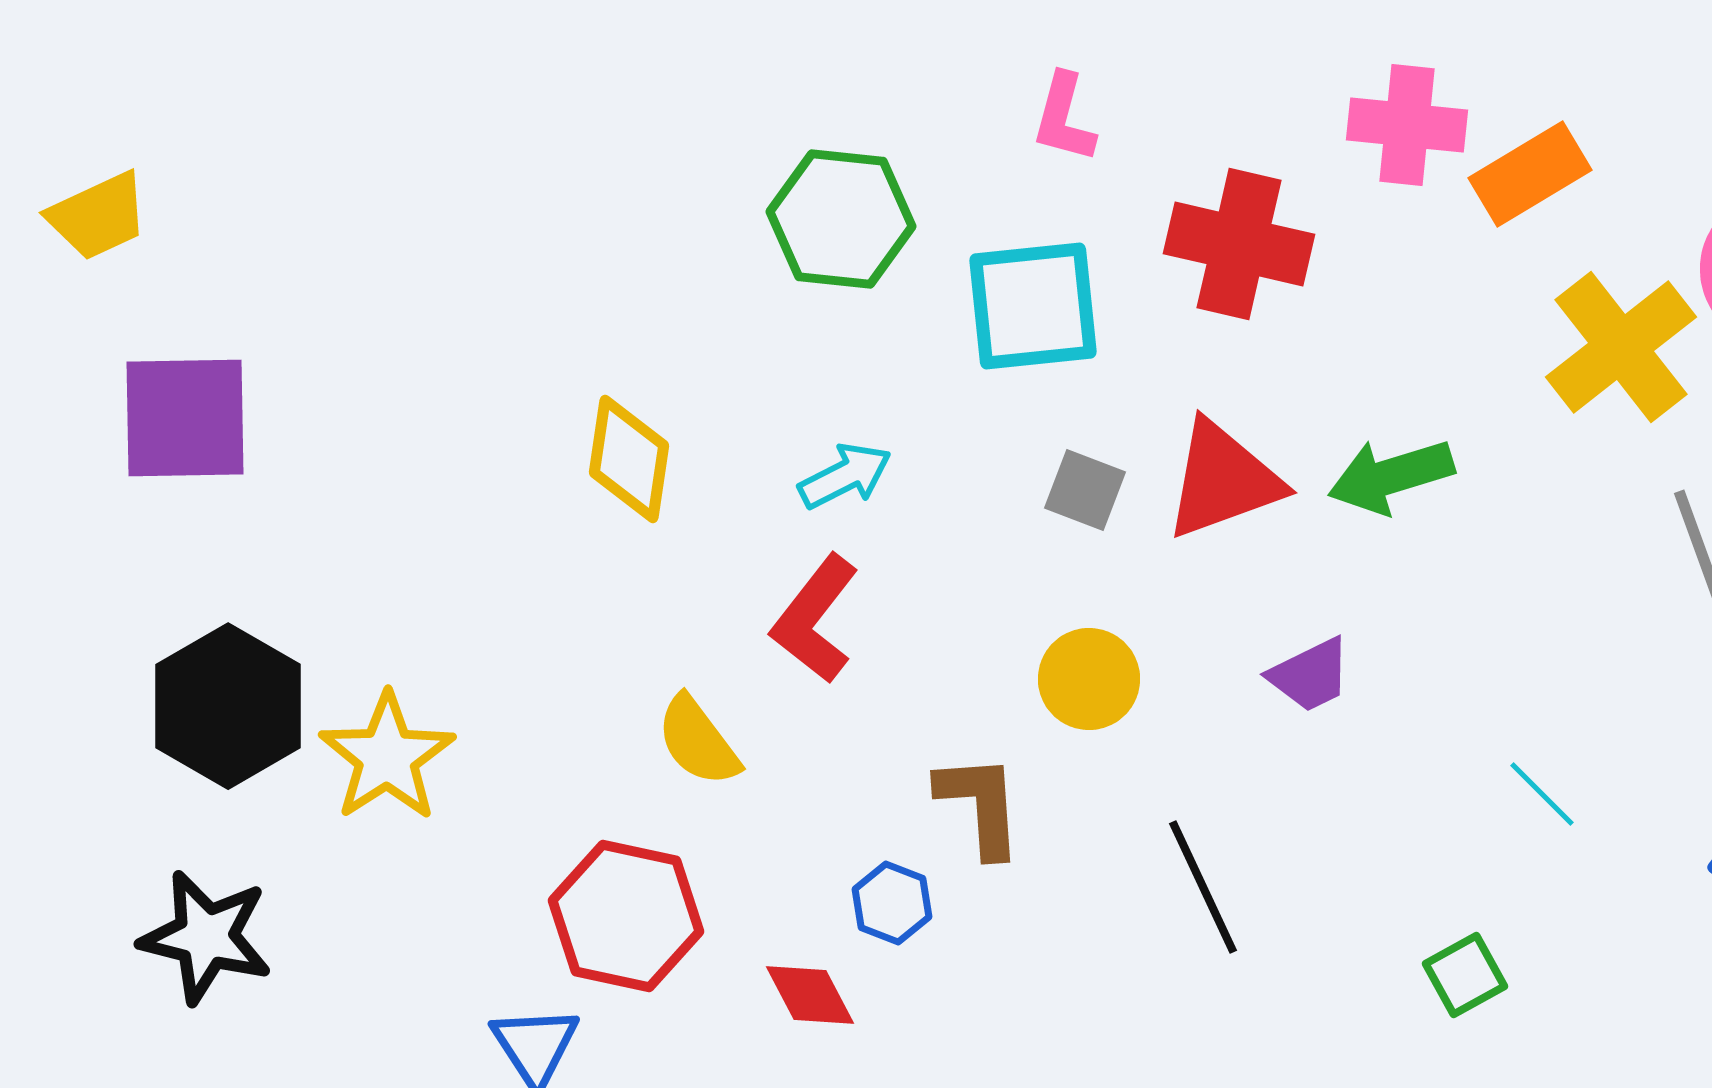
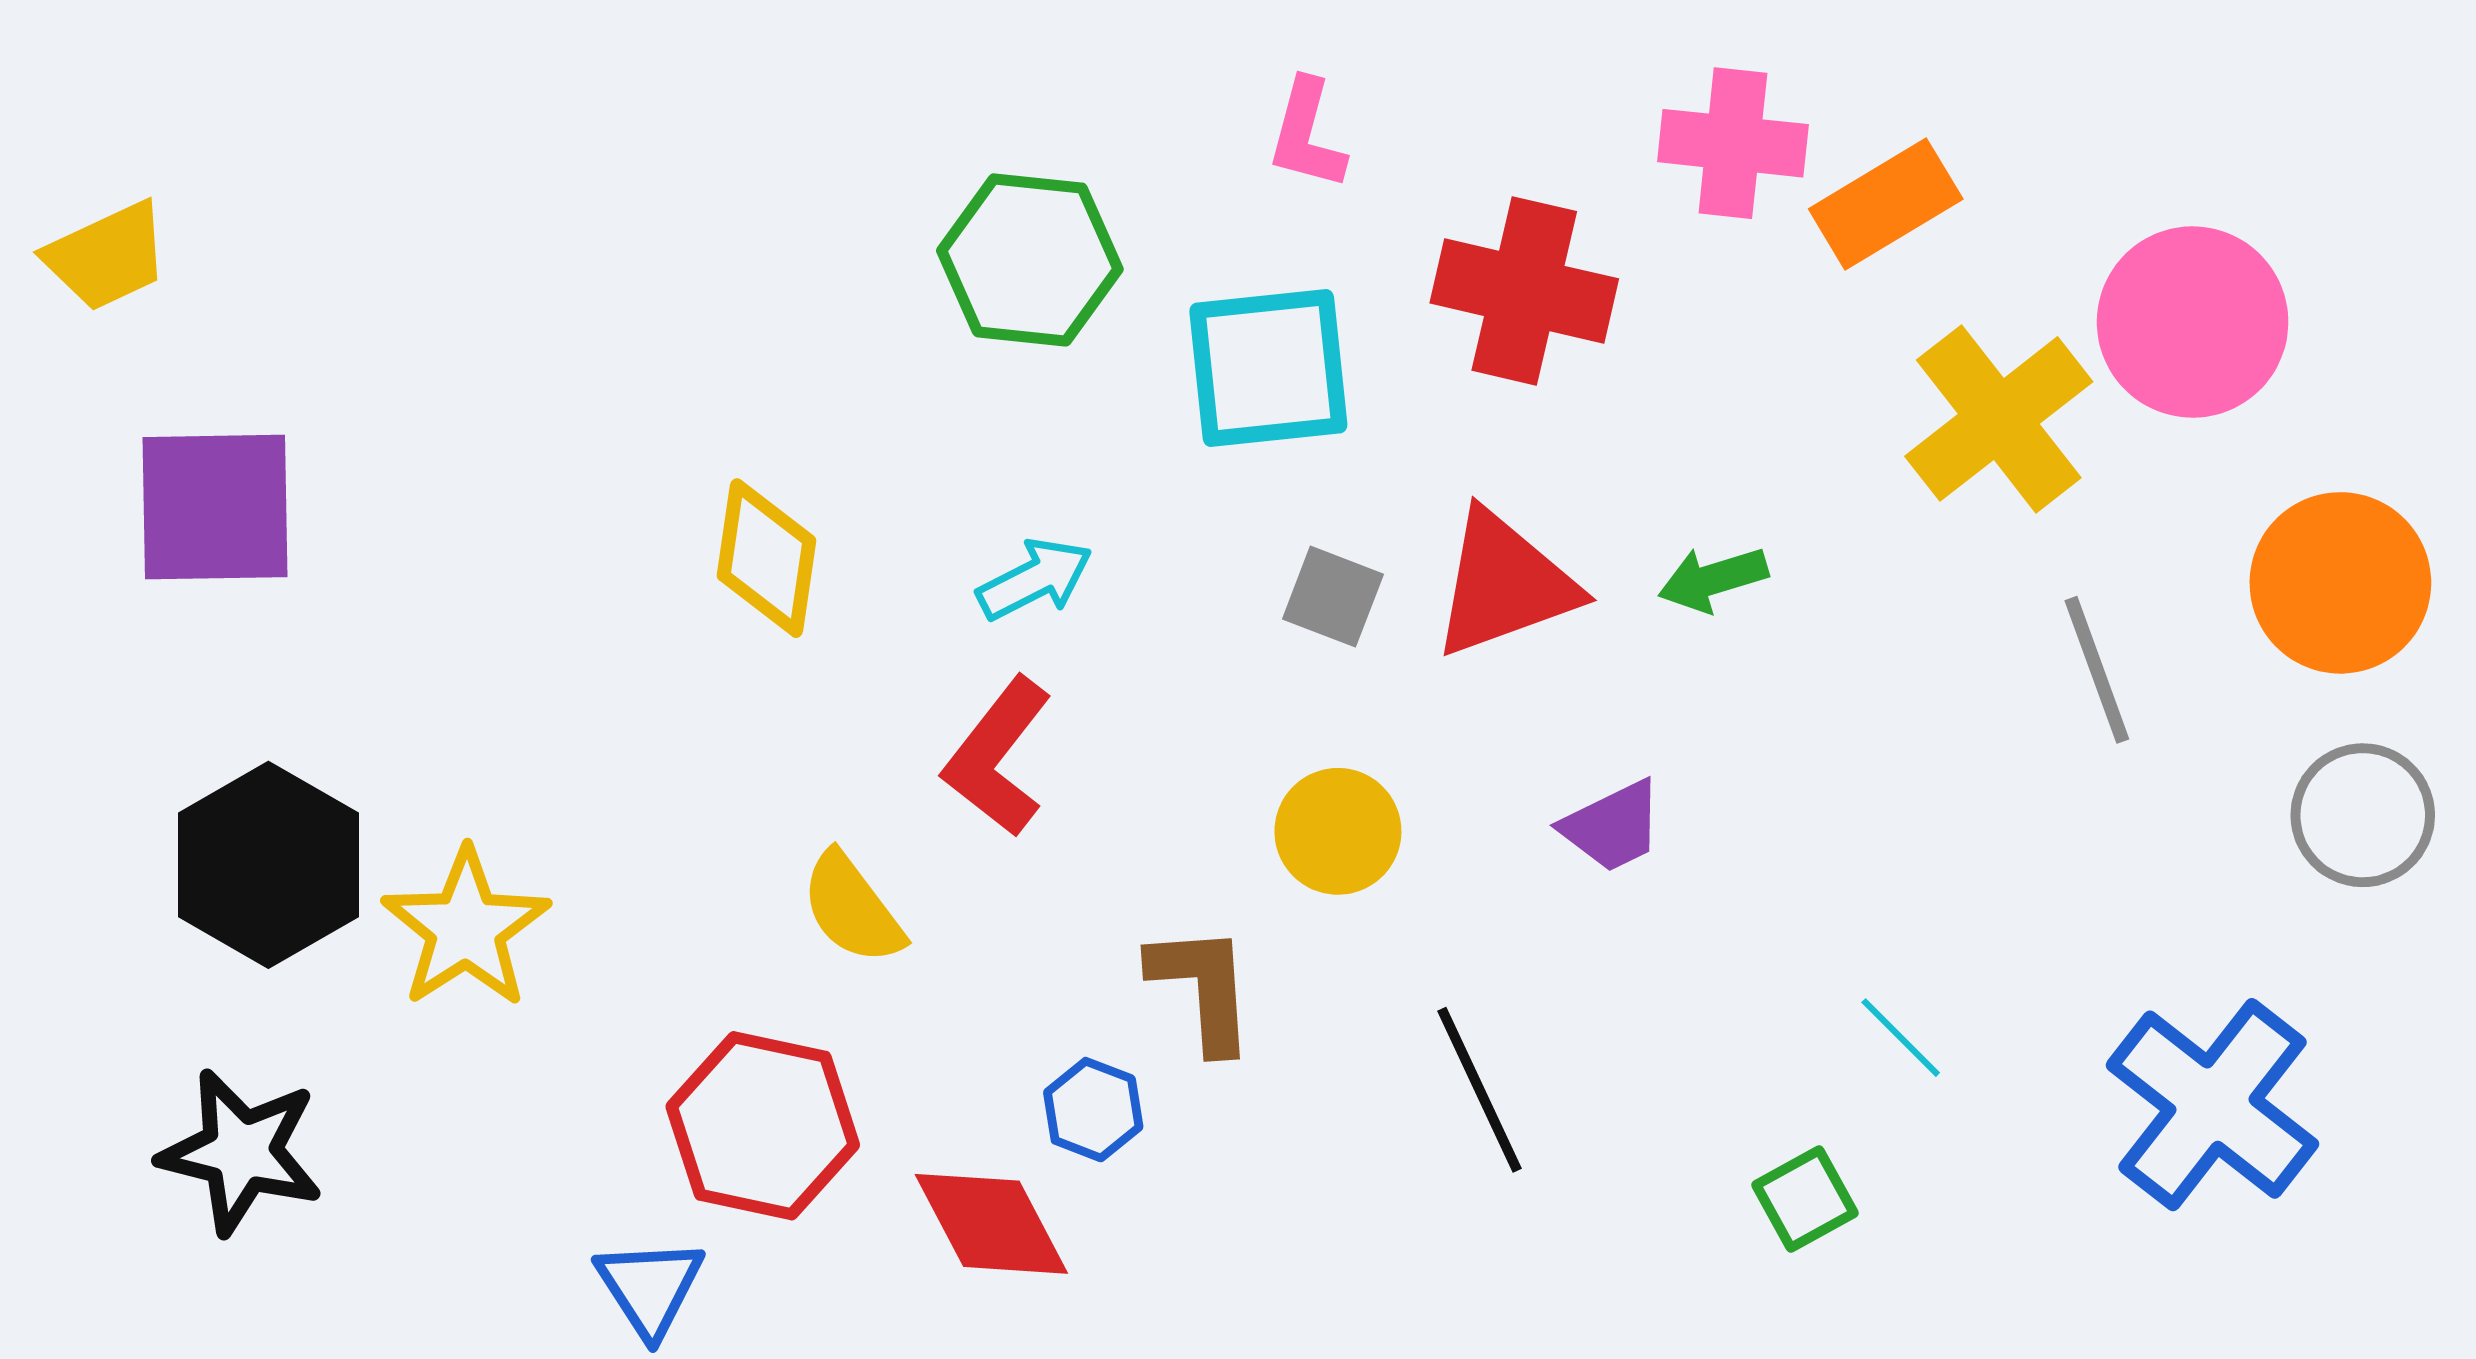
green arrow: (1391, 476) -> (1713, 579), size x0.7
cyan line: (1542, 794) -> (1901, 1038), moved
red diamond: (810, 995) -> (991, 1224), size x1.4

